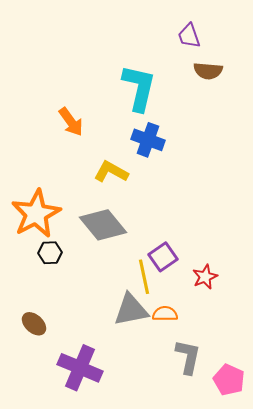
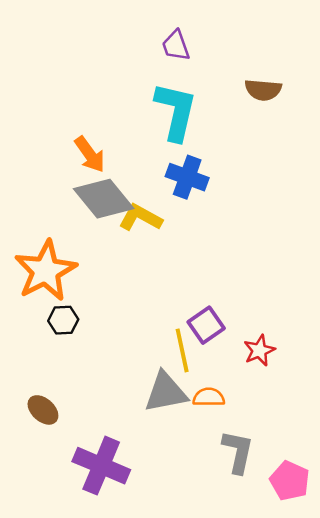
purple trapezoid: (189, 36) -> (176, 46), moved
gray diamond: (103, 225) -> (104, 199), moved

